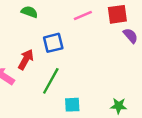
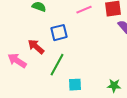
red arrow: (26, 59) -> (36, 47), turned -78

